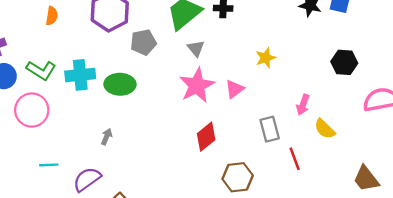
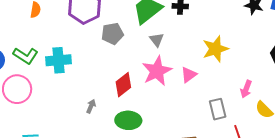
yellow star: (266, 58) -> (215, 49), size x1.5
green ellipse: (120, 84) -> (128, 120), moved
gray arrow: (107, 137) -> (91, 106), moved
red diamond: (206, 137) -> (123, 85), moved

